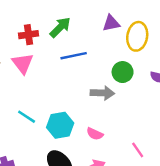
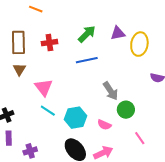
green arrow: (60, 27) -> (87, 34), moved
pink triangle: (23, 63) -> (44, 87), moved
green circle: (123, 72) -> (126, 110), moved
gray arrow: (102, 93) -> (111, 91), turned 54

